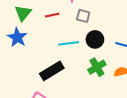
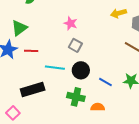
red line: (52, 15) -> (31, 51), moved
green cross: (97, 67) -> (76, 97), turned 30

